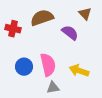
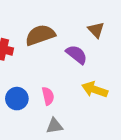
pink semicircle: (48, 65) -> (48, 96), size x0.6
yellow arrow: (79, 71) -> (95, 90), moved

